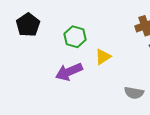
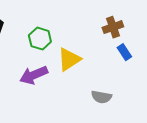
yellow triangle: (103, 57) -> (69, 59), size x1.4

